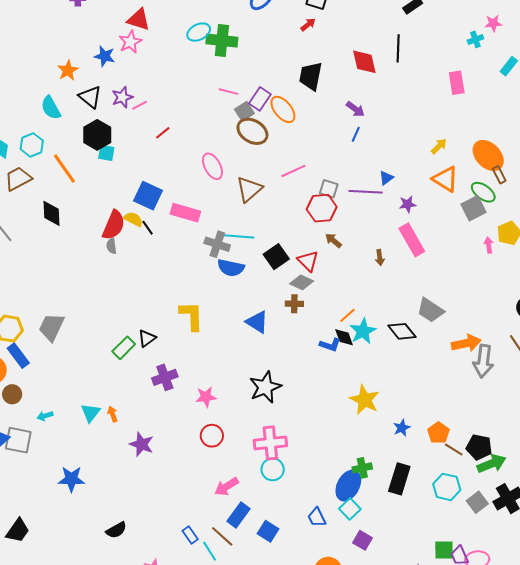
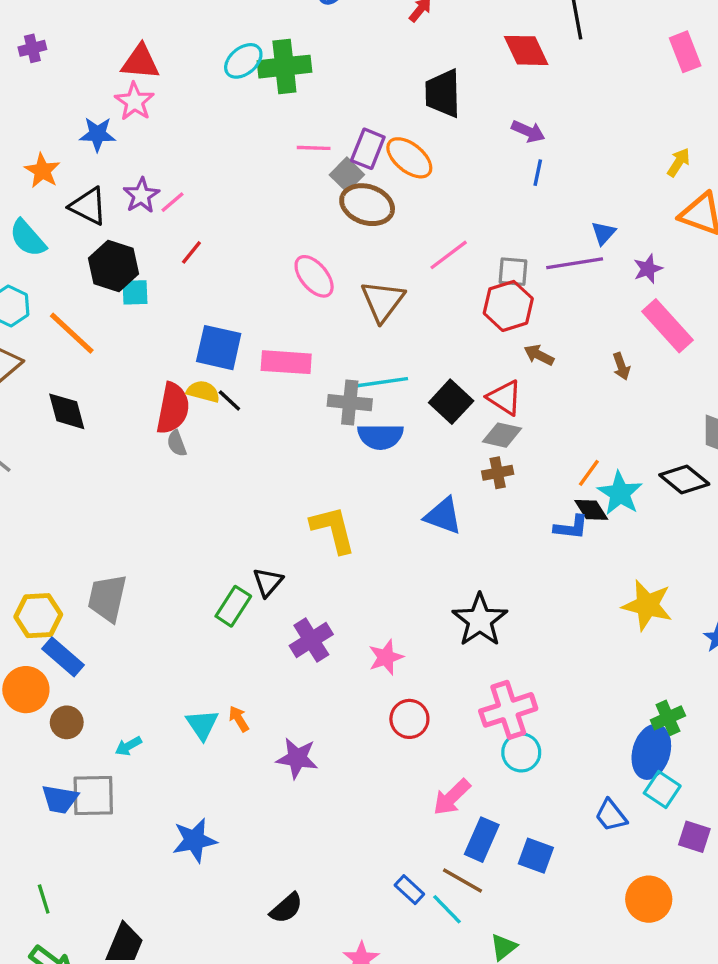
red line: (163, 133) -> (191, 252), moved

